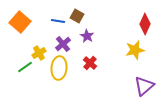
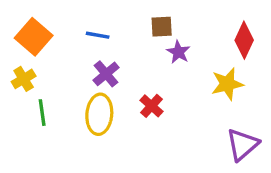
brown square: (77, 16) -> (162, 27), moved, turned -32
purple star: (87, 36) -> (178, 52), moved
yellow cross: (39, 53) -> (24, 79), moved
green line: (25, 67) -> (42, 113), turned -63

